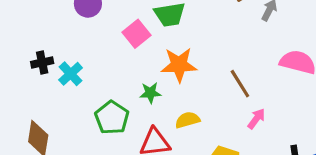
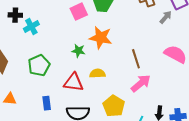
green pentagon: (112, 118) -> (39, 65), moved
pink arrow: (256, 119) -> (141, 83), size x1.5

